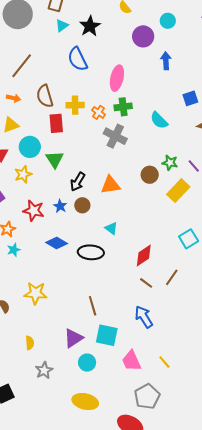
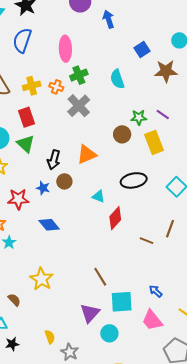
blue semicircle: (78, 59) -> (22, 40), turned 60
cyan semicircle: (159, 120) -> (117, 79), turned 42
red rectangle: (56, 123) -> (26, 117), moved
gray cross: (115, 136) -> (79, 106), turned 35
yellow rectangle: (178, 191) -> (154, 142), turned -50
blue diamond: (57, 243) -> (49, 225), turned 35
black ellipse: (91, 252) -> (134, 180), moved
red diamond: (144, 256) -> (115, 218), moved
yellow star: (36, 293) -> (41, 279), turned -30
blue arrow: (144, 317) -> (156, 291), moved, size x0.6
yellow semicircle: (30, 343) -> (50, 337), moved

